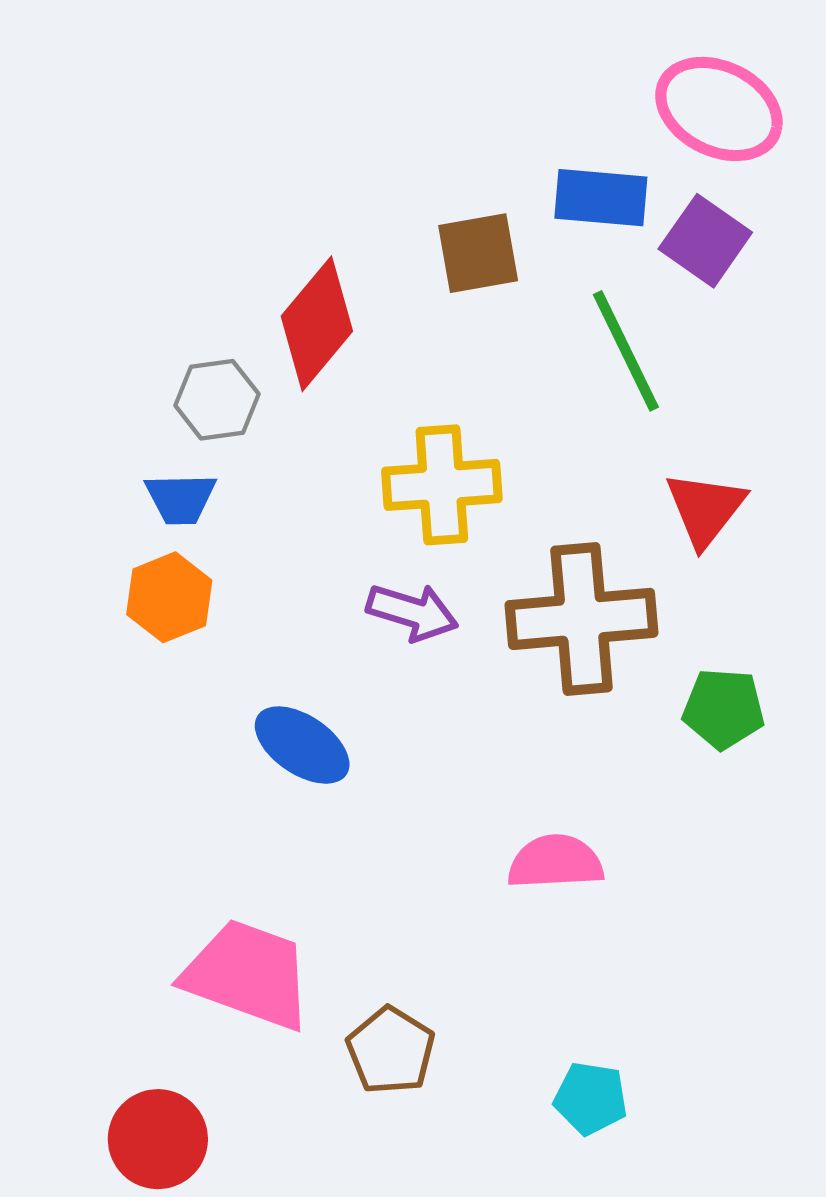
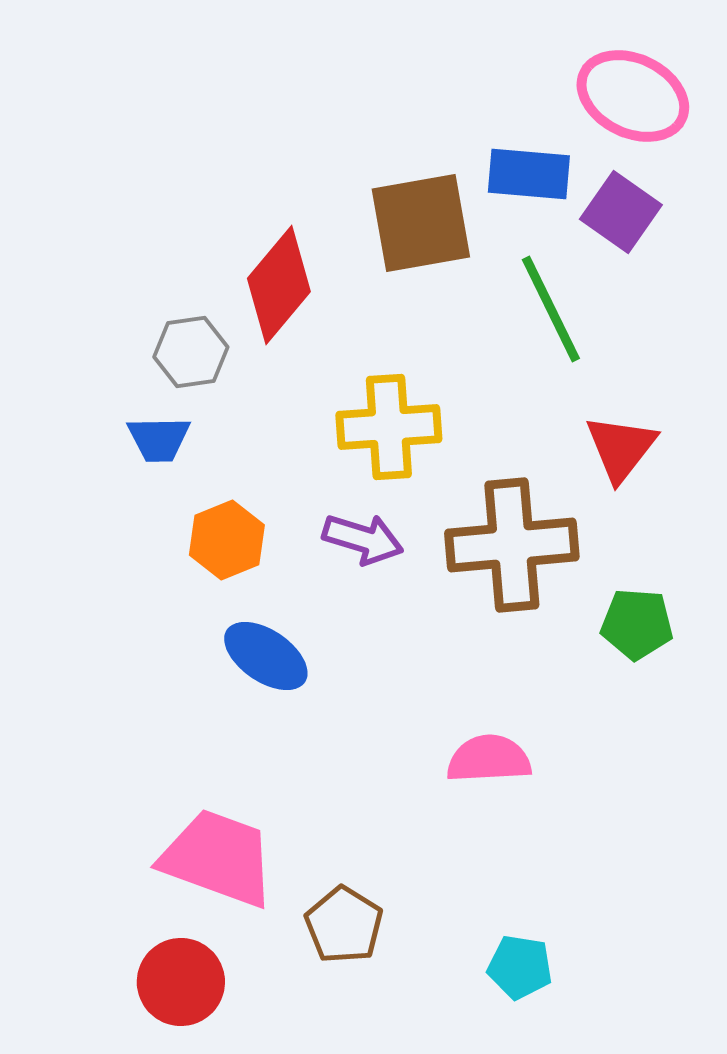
brown square: (478, 253) -> (421, 223), size x1.4
orange hexagon: (169, 597) -> (227, 540), moved
red circle: (158, 1139) -> (181, 982), moved

